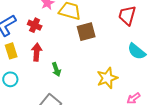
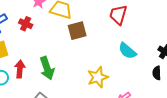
red arrow: (37, 52) -> (20, 69), moved
green arrow: (56, 69) -> (47, 68), size x1.6

